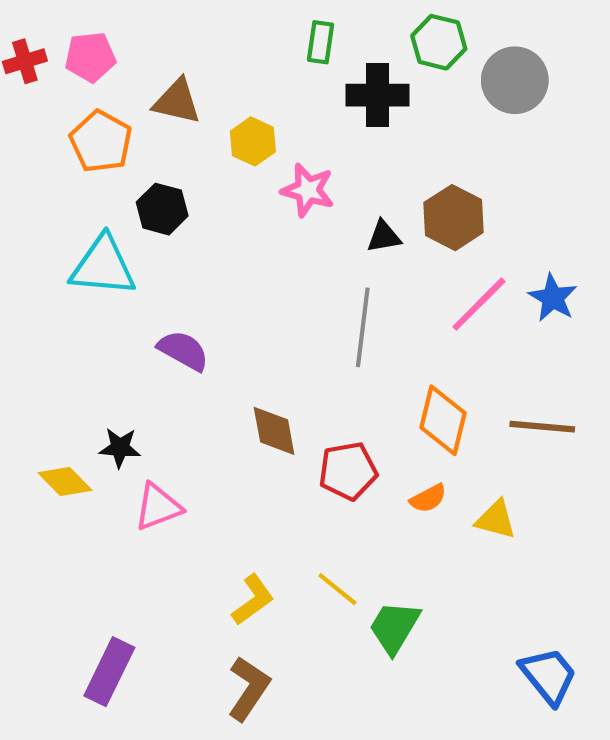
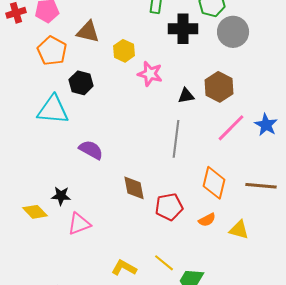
gray circle: (515, 80) -> (233, 32), moved
yellow L-shape: (253, 600) -> (124, 268), turned -115

